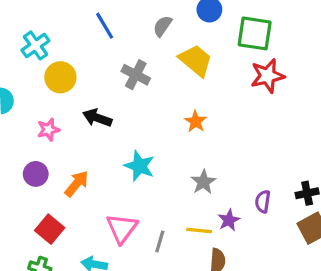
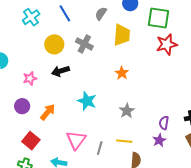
cyan cross: (35, 45) -> (31, 17), moved
yellow trapezoid: (196, 60) -> (122, 35), turned 55
yellow circle: (60, 77) -> (54, 44), moved
black arrow: (97, 118) -> (60, 71), turned -36
purple star: (229, 220) -> (159, 140), moved

